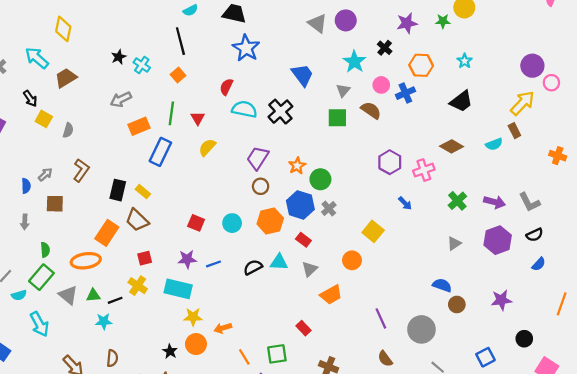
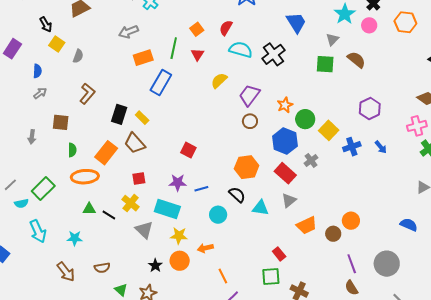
orange square: (178, 75) -> (197, 29), moved
pink circle: (381, 85) -> (369, 25), moved
blue cross: (405, 93) -> (352, 147), moved
yellow semicircle: (207, 147) -> (219, 81), moved
pink cross: (424, 170) -> (417, 126), moved
gray arrow: (45, 174) -> (40, 93), moved
blue semicircle: (26, 186) -> (37, 71), moved
gray cross: (329, 209) -> (311, 160), moved
orange hexagon: (270, 221) -> (247, 167), moved
cyan circle: (232, 223) -> (218, 215), moved
yellow square: (373, 231) -> (329, 130), moved
red rectangle: (303, 240) -> (285, 173), size x1.5
green semicircle: (45, 250) -> (72, 150), moved
orange circle: (352, 260) -> (351, 221), moved
cyan triangle: (279, 262) -> (260, 208), moved
black semicircle: (253, 267) -> (237, 195), turned 66
gray triangle: (68, 295) -> (144, 230), moved
black line: (115, 300) -> (109, 215), turned 48
brown circle: (457, 304) -> (333, 234), moved
purple line: (381, 318) -> (352, 264), moved
cyan star: (104, 321) -> (75, 238), moved
green square: (277, 354) -> (271, 277), moved
brown semicircle: (112, 358) -> (102, 268), turned 70

